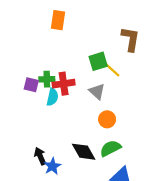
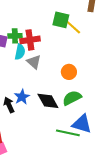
green square: (98, 61) -> (61, 20), turned 30
gray triangle: (97, 91) -> (34, 62), moved
blue star: (52, 166) -> (22, 97), moved

